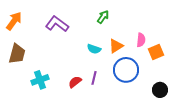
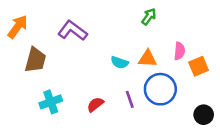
green arrow: (103, 17) -> (149, 17), moved
orange triangle: (116, 46) -> (148, 59), turned 35
brown trapezoid: (17, 54) -> (35, 60), moved
purple line: (94, 78) -> (130, 99), moved, turned -32

